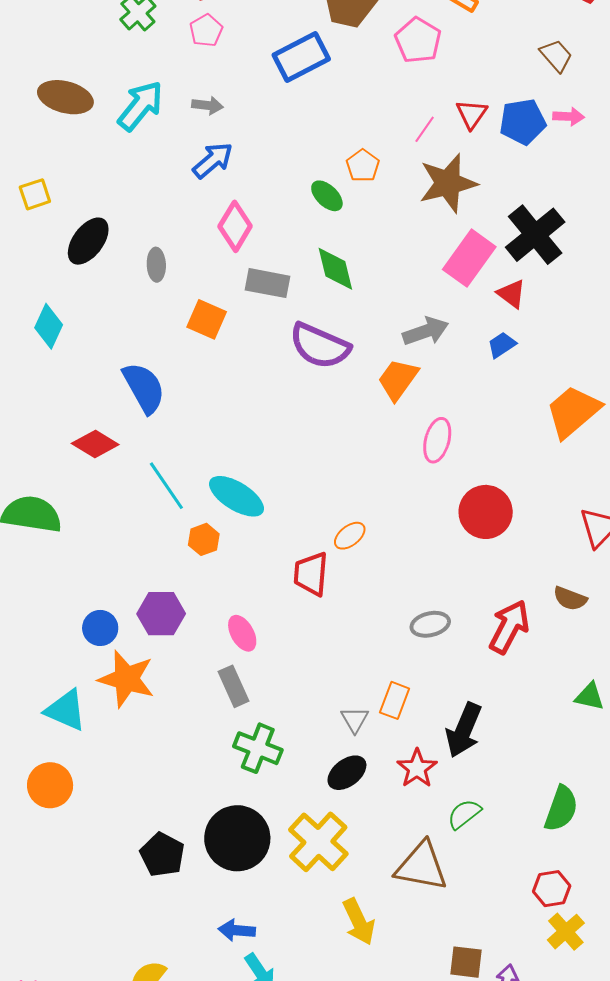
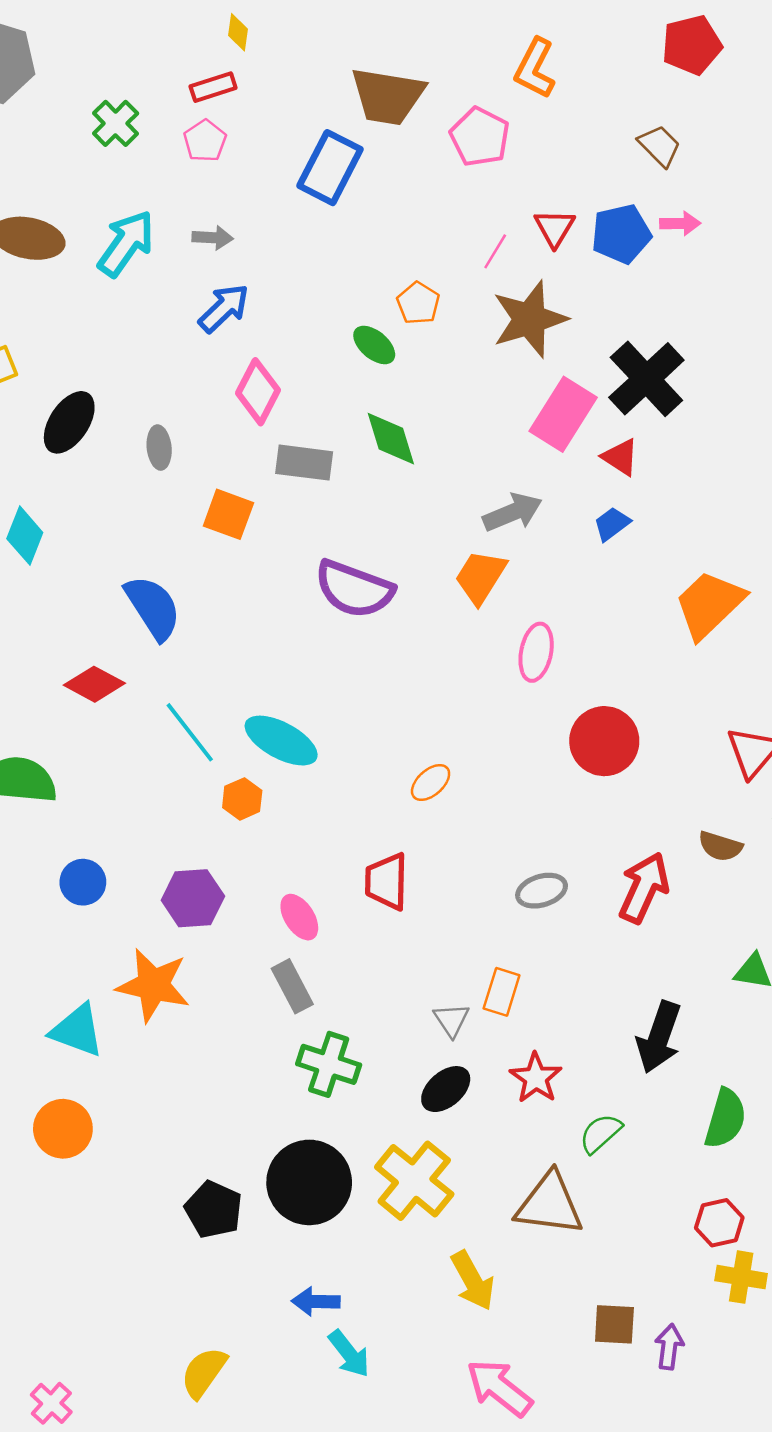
blue rectangle: (301, 57) -> (330, 168), turned -32
purple semicircle: (320, 346) -> (354, 589), moved
red trapezoid: (311, 574) -> (387, 881), moved
blue circle: (100, 628) -> (83, 882), moved
black arrow: (464, 730) -> (659, 1037), moved
yellow cross: (566, 932) -> (741, 1277), turned -36

